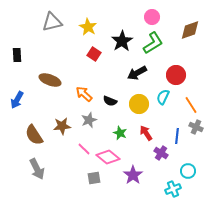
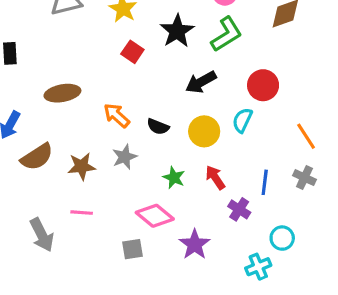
brown ellipse: (50, 80) -> (62, 93), turned -30
orange line: (191, 105) -> (306, 136), moved
gray cross: (196, 127) -> (304, 178), moved
brown semicircle: (34, 135) -> (37, 157), moved, turned -90
pink line: (84, 149) -> (82, 213), moved, turned -40

